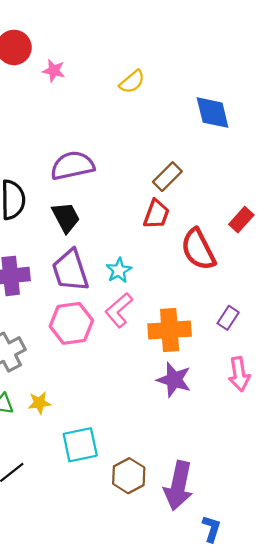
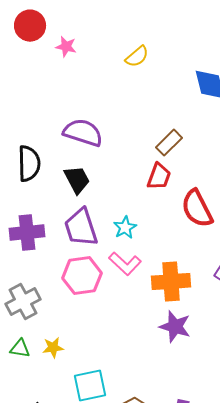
purple semicircle: (72, 166) -> (83, 133), turned 30
pink L-shape: (119, 310) -> (125, 264), turned -96

